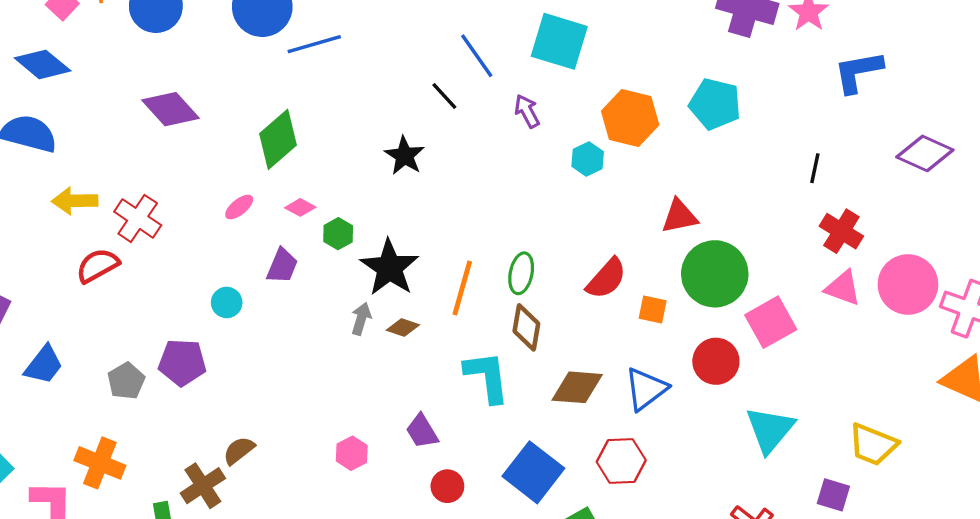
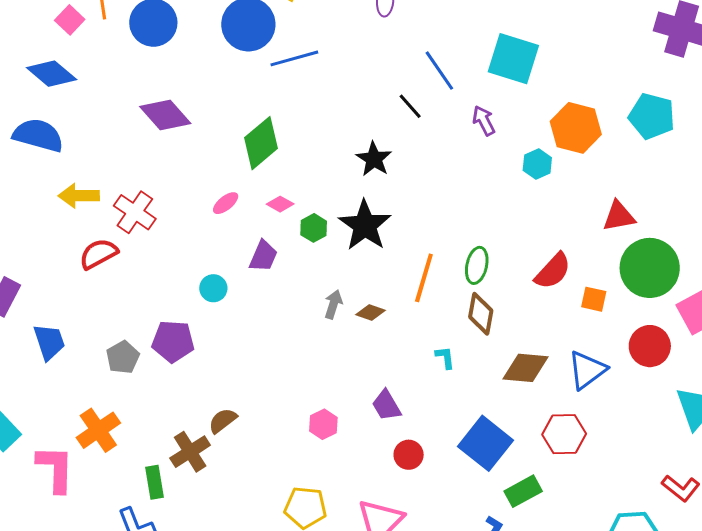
black star: (389, 268) -> (365, 225), moved
blue trapezoid: (44, 365) -> (49, 342), turned -57
cyan L-shape: (487, 377) -> (445, 357), size x0.5
orange cross: (100, 463) -> (98, 430), turned 33

